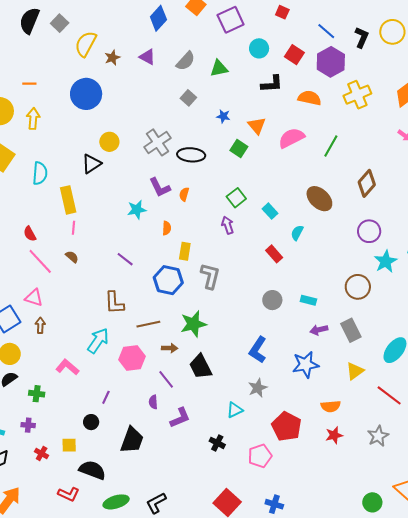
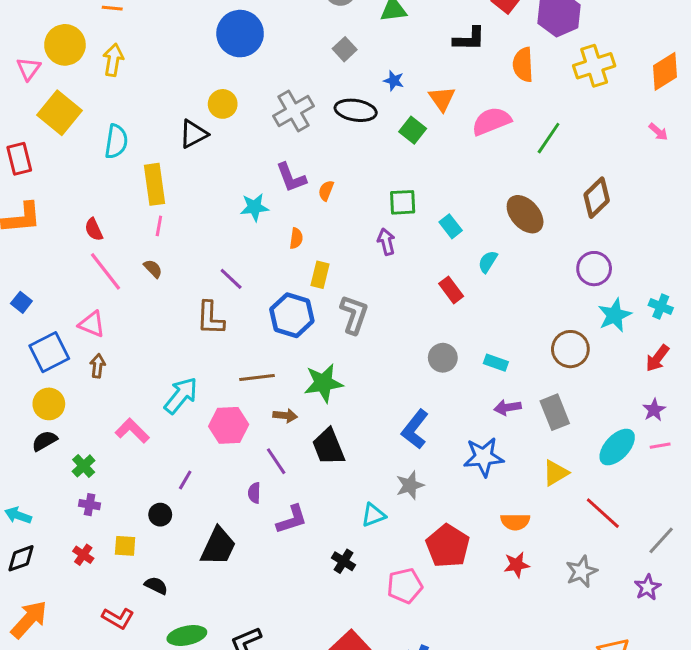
blue circle: (86, 94) -> (240, 34), moved
orange semicircle: (310, 98) -> (523, 65), turned -110
black ellipse: (191, 155) -> (356, 110), moved
green square: (236, 198) -> (403, 202), turned 30
brown L-shape: (114, 303) -> (210, 318), moved
green cross: (37, 394) -> (84, 466), turned 35
purple cross: (28, 425) -> (90, 505), moved
black semicircle: (92, 470) -> (156, 586), size x0.6

